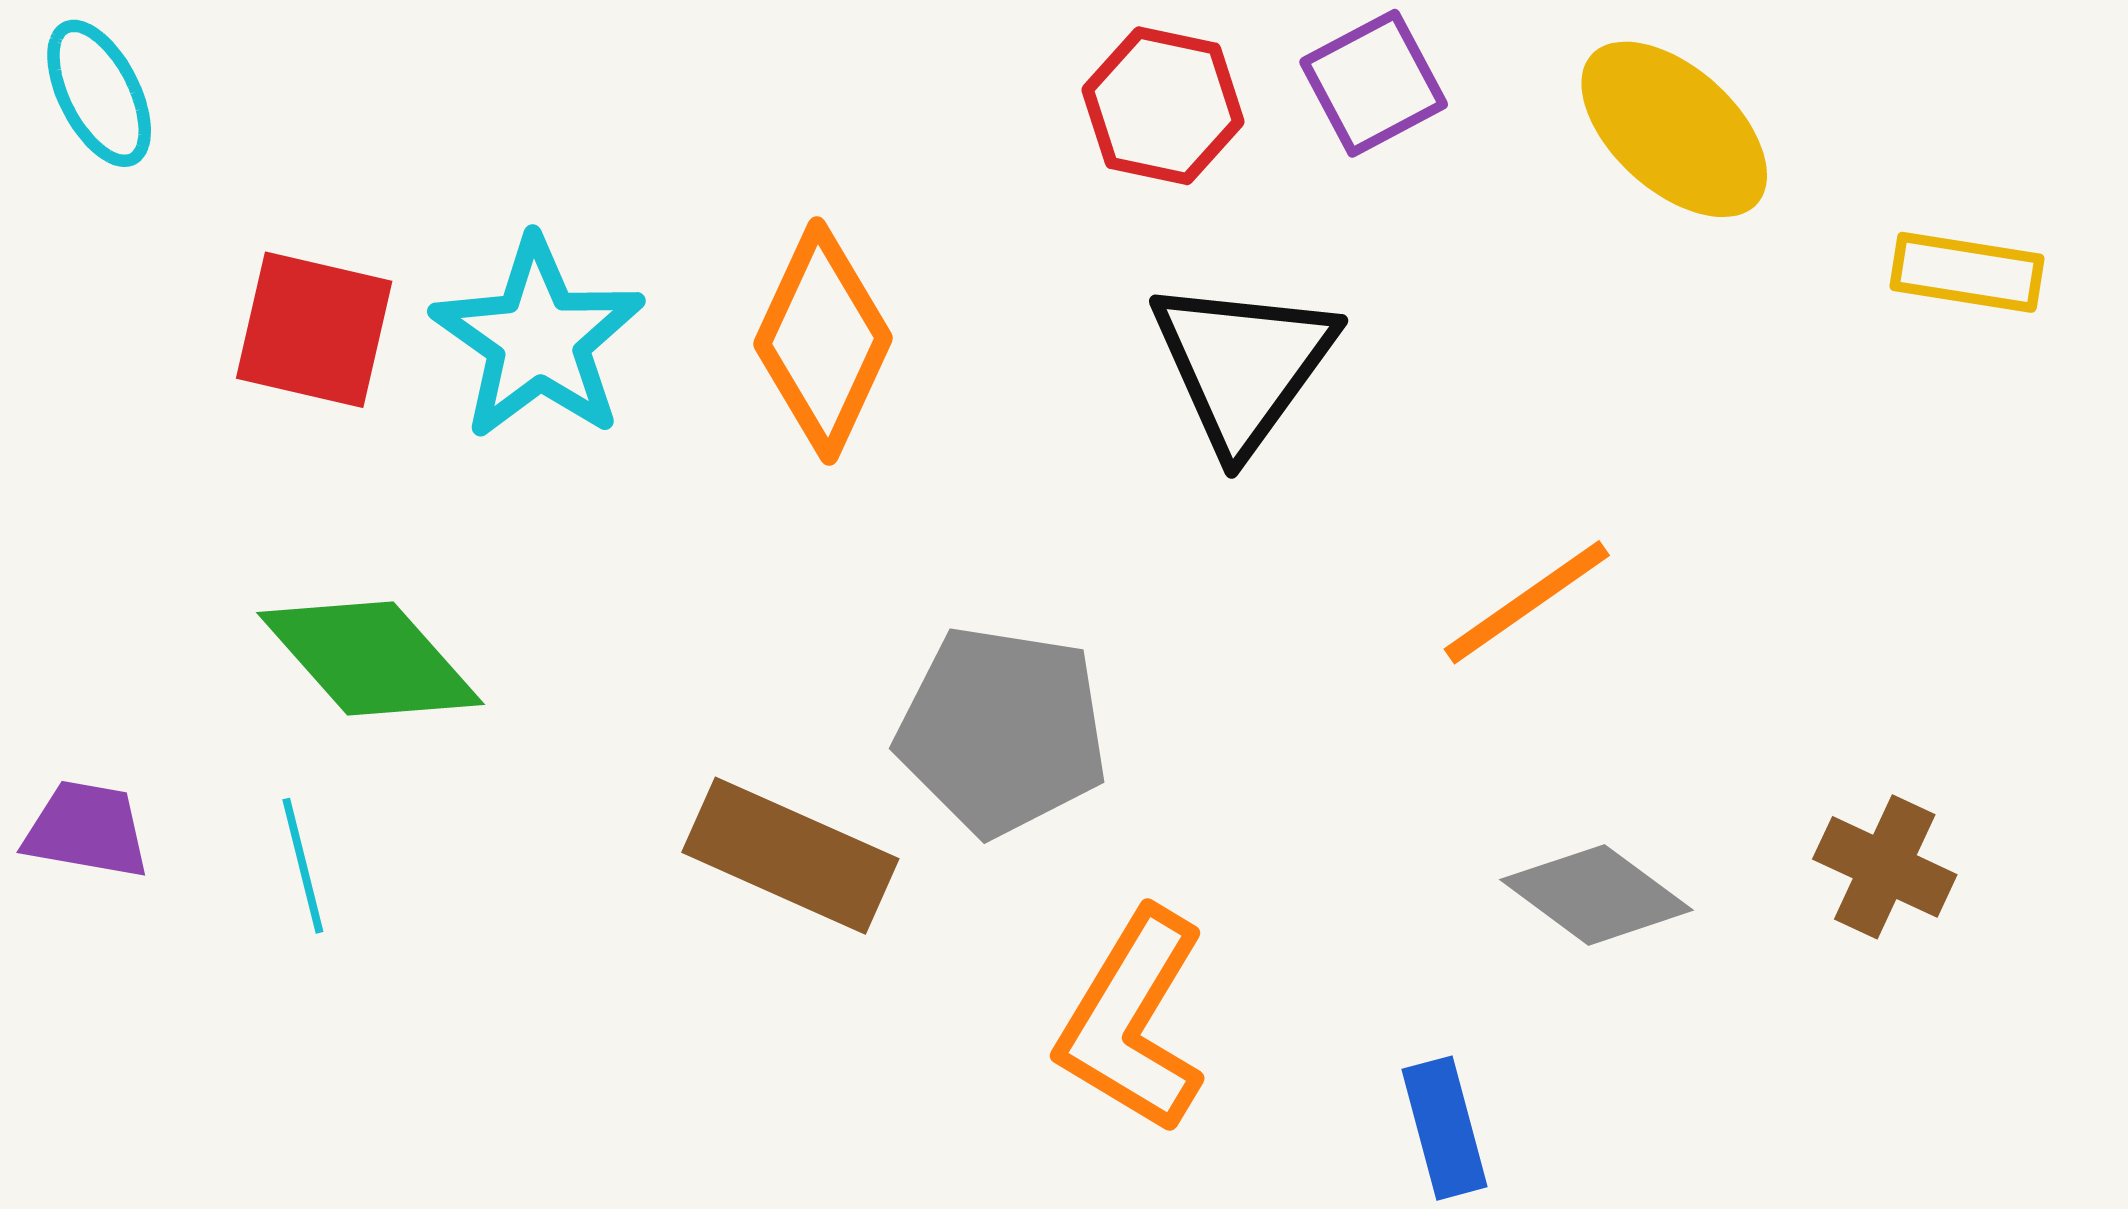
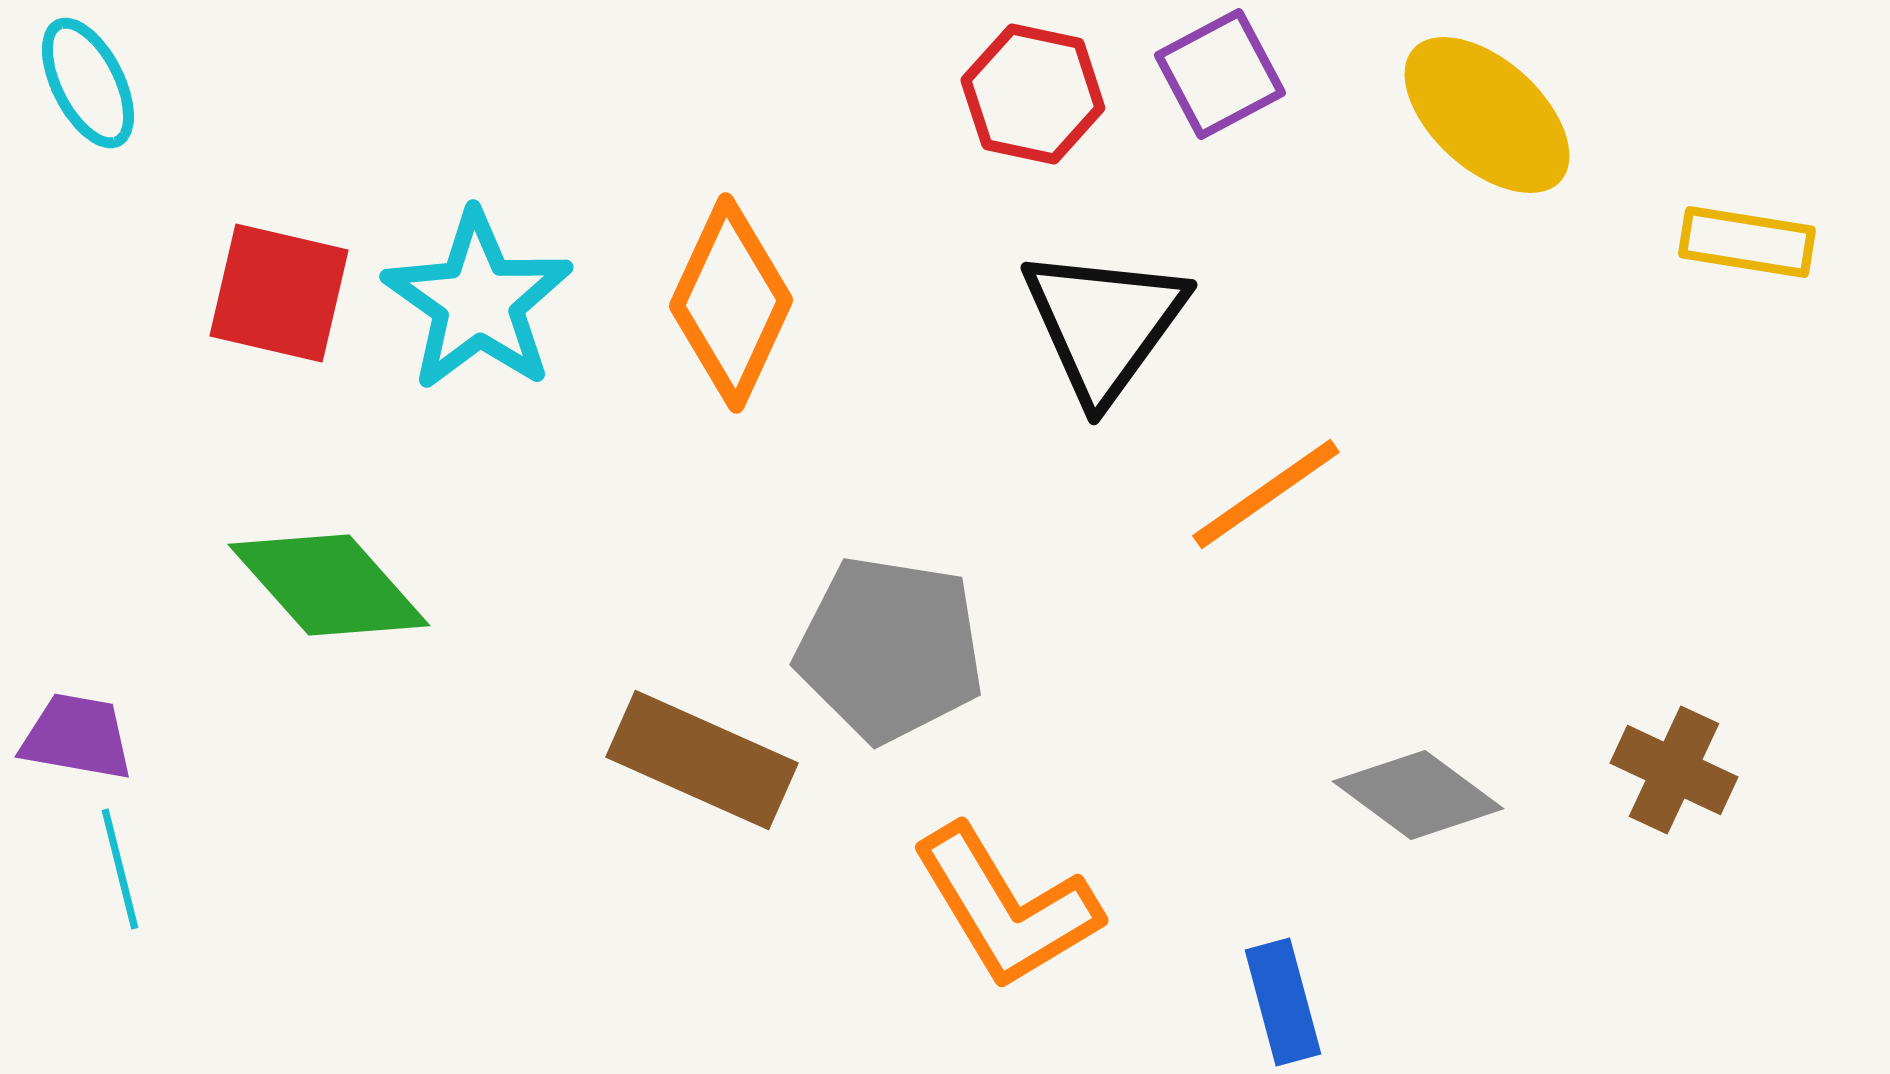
orange line: (1527, 602) -> (1266, 494), moved
cyan line: (303, 866) -> (120, 869), moved
orange L-shape: (1133, 1021) -> (1006, 907), turned -62

